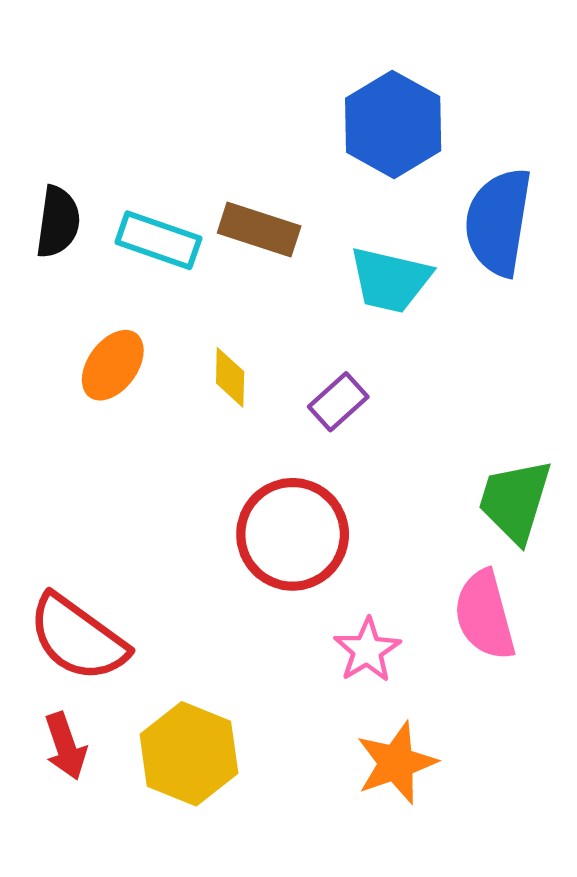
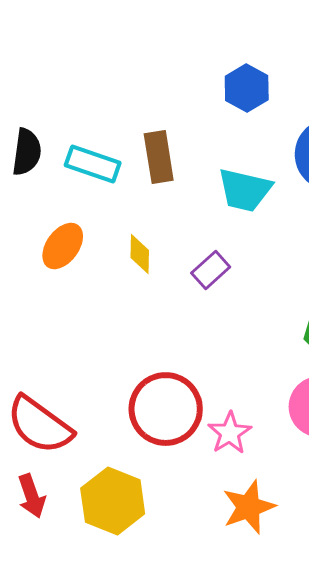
blue hexagon: (393, 124) -> (247, 88), size x0.7
brown rectangle: (259, 230) -> (159, 157), turned 63
red circle: (293, 534) -> (166, 409), moved

